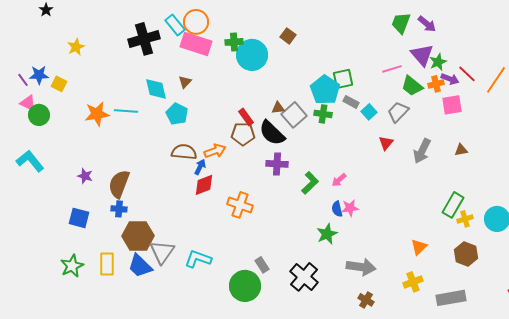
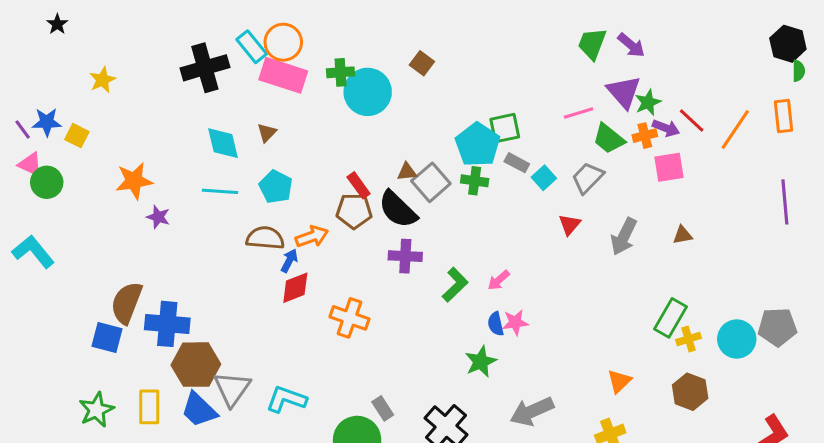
cyan line: (126, 111) -> (220, 191), moved
cyan pentagon: (177, 114) -> (276, 187), moved
purple star: (85, 176) -> (158, 217), moved
brown semicircle: (119, 184) -> (127, 303), moved
blue cross: (119, 209) -> (167, 324), size x1.8
gray arrow: (361, 267) -> (532, 411), turned 148

